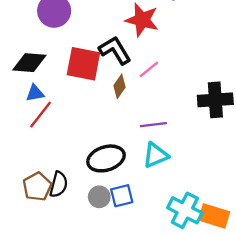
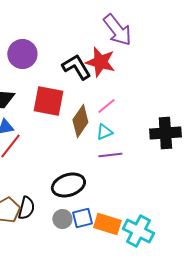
black L-shape: (115, 50) -> (76, 67), moved
brown diamond: (119, 86) -> (80, 121), size x1.5
cyan triangle: (156, 155) -> (104, 132), moved, size x0.7
orange rectangle: (214, 216) -> (107, 224), moved

